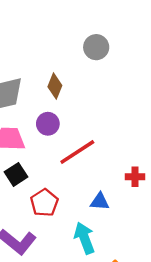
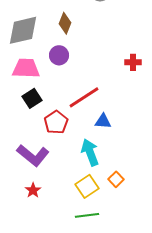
red line: (77, 152) -> (84, 97), moved
red cross: (135, 177) -> (133, 62), moved

